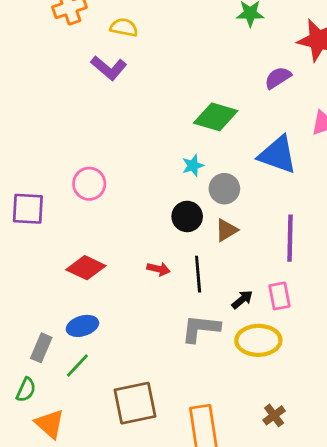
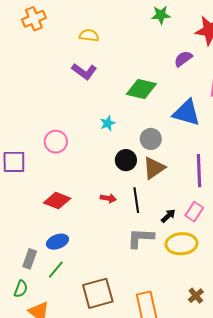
yellow semicircle: (124, 27) -> (89, 35), moved
purple L-shape: (109, 68) -> (84, 71), moved
cyan star: (193, 165) -> (108, 123), moved
brown triangle: (226, 230) -> (154, 168), size x1.4
pink rectangle: (280, 296) -> (194, 212), turned 48

